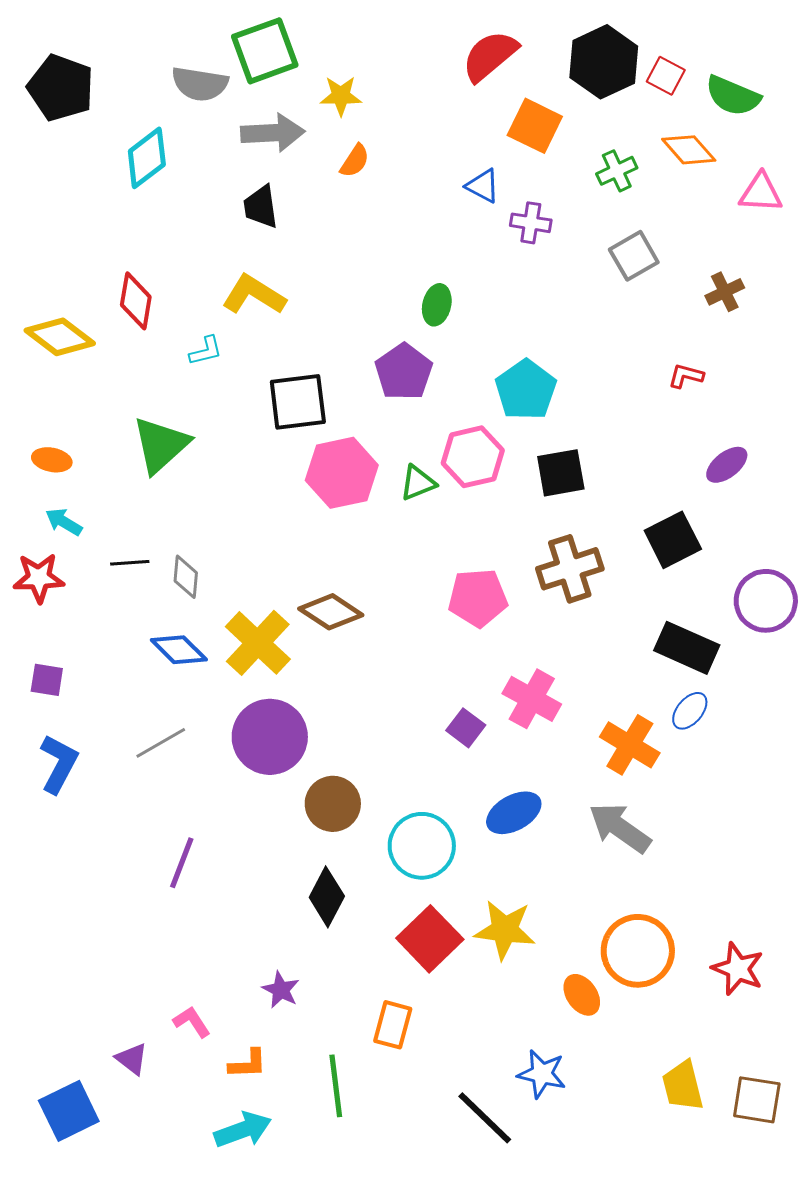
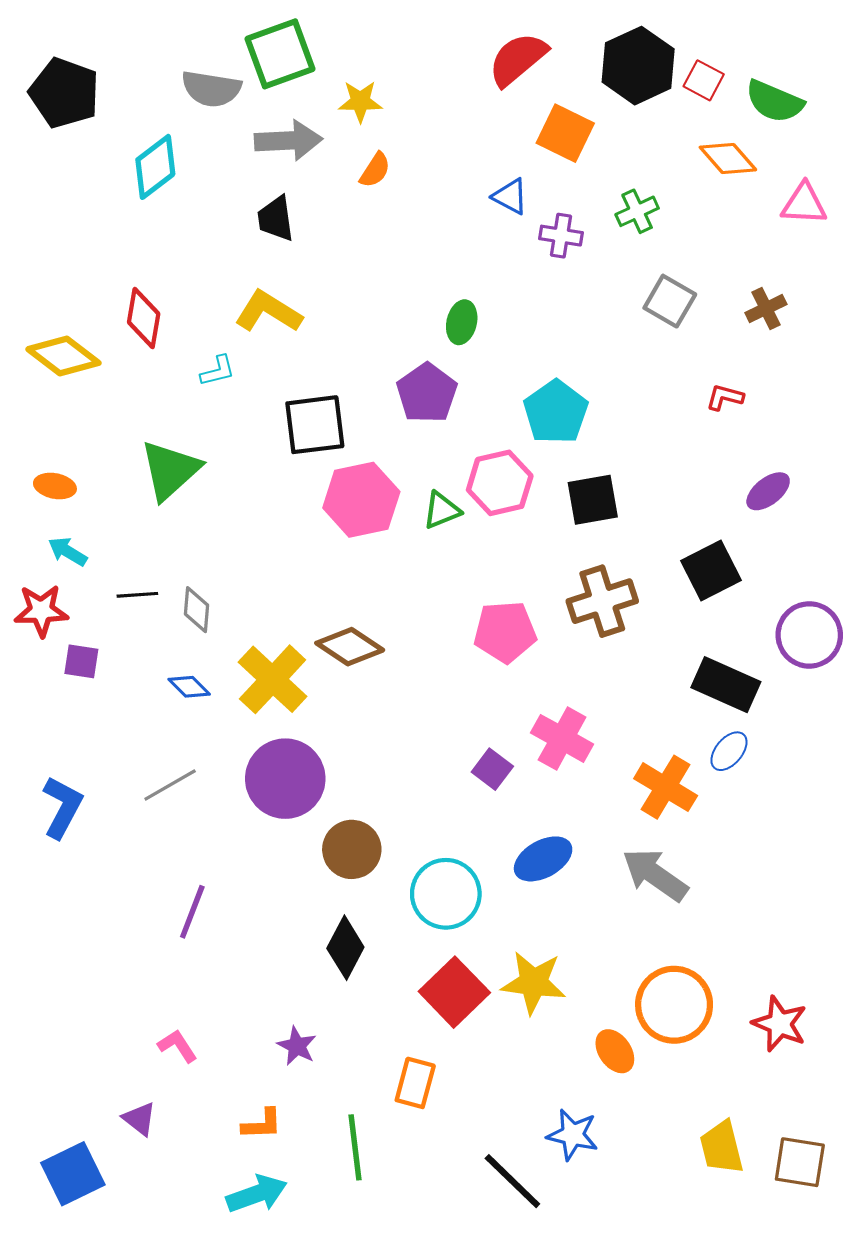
green cross: (617, 171) -> (637, 211), moved
gray square: (634, 256) -> (670, 301), moved, turned -30
blue diamond: (179, 650) -> (189, 687), size x0.7
purple square: (47, 680) -> (81, 661), moved
pink L-shape: (192, 1022) -> (177, 1046), moved

